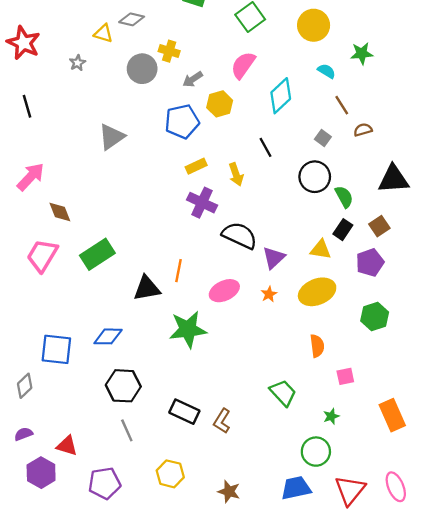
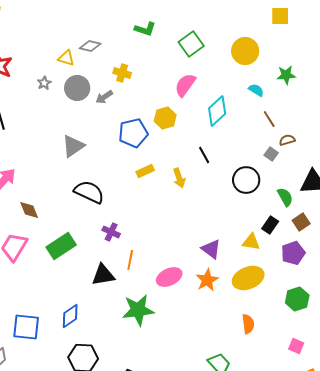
gray circle: (142, 69) -> (77, 88), moved
gray arrow: (193, 79) -> (104, 97), moved
gray square: (323, 138) -> (271, 154), moved
green semicircle: (344, 197) -> (285, 197), moved
purple cross: (202, 203) -> (111, 232), moved, size x0.7
black semicircle: (240, 235) -> (89, 192), moved
purple triangle: (274, 258) -> (211, 249), turned -40
orange star: (269, 294) -> (207, 280), size x1.6
blue diamond: (108, 336) -> (70, 316), turned -35
pink square: (345, 376) -> (296, 346), moved, turned 35

